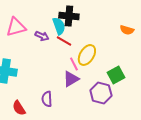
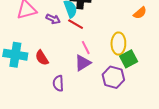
orange semicircle: (127, 30) -> (140, 13), turned -56
yellow ellipse: (87, 55) -> (118, 44), moved, turned -30
red semicircle: (19, 108) -> (42, 58), moved

